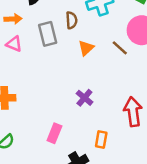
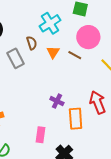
orange triangle: (86, 48) -> (53, 52), moved
orange rectangle: (101, 140) -> (76, 119), moved, size x1.5

